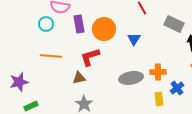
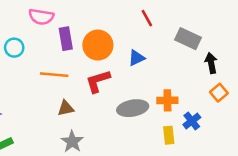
cyan circle: (46, 24) -> (14, 48), moved
blue triangle: (134, 39) -> (136, 58), turned 32
orange line: (51, 56) -> (54, 75), moved
red L-shape: (90, 57) -> (98, 81), moved

